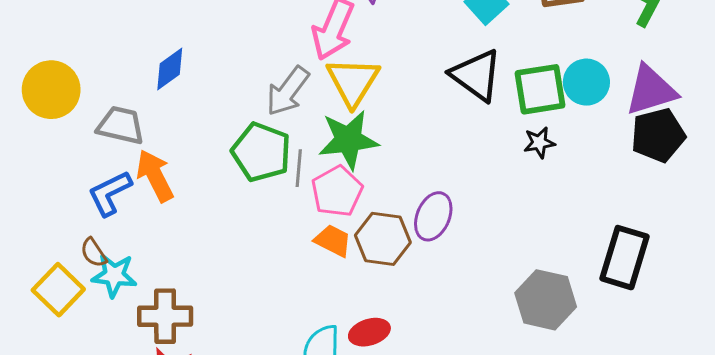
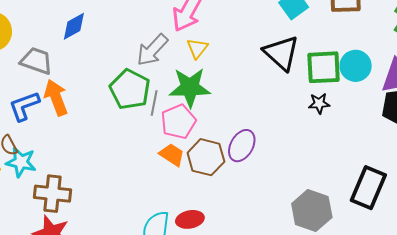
yellow triangle: (353, 82) -> (197, 48), size x0.6

